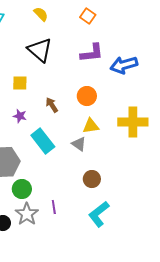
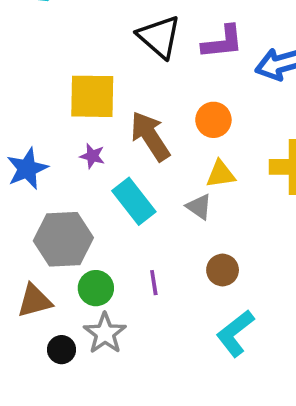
black triangle: (40, 50) -> (159, 37), moved
yellow square: (20, 83) -> (92, 96), size x1.8
brown arrow: (52, 105) -> (150, 136), size x1.8
purple line: (54, 207) -> (154, 283), moved

